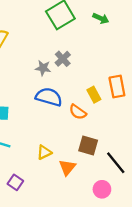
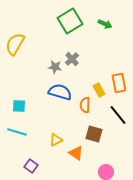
orange semicircle: (78, 112) -> (85, 105), turned 56
black line: (116, 163) -> (118, 115), moved
orange triangle: (67, 167) -> (76, 153), turned -35

